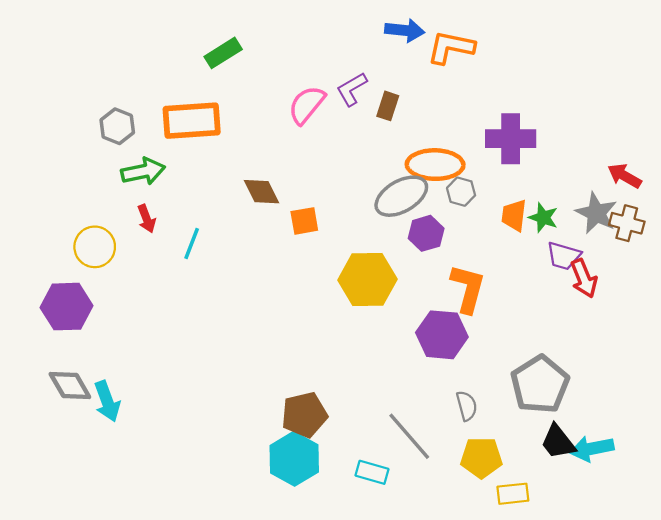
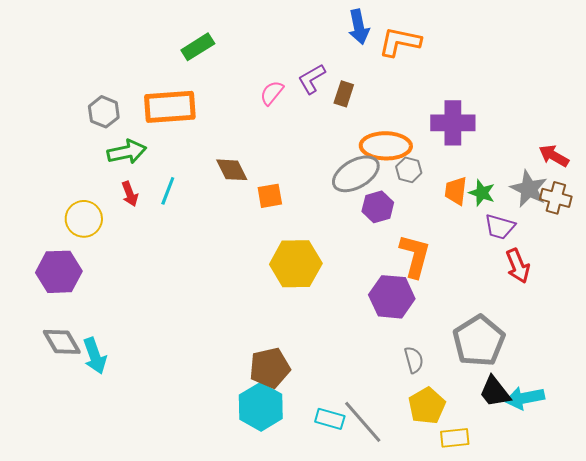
blue arrow: (405, 30) -> (359, 27), turned 72
pink semicircle: (307, 105) -> (272, 93), size x0.7
cyan line: (192, 243) -> (168, 191), moved
red arrow: (584, 278) -> (518, 266), moved
yellow hexagon: (367, 280) -> (296, 264), moved
gray line: (409, 436) -> (363, 422), moved
yellow pentagon: (481, 458) -> (427, 406), turned -30

